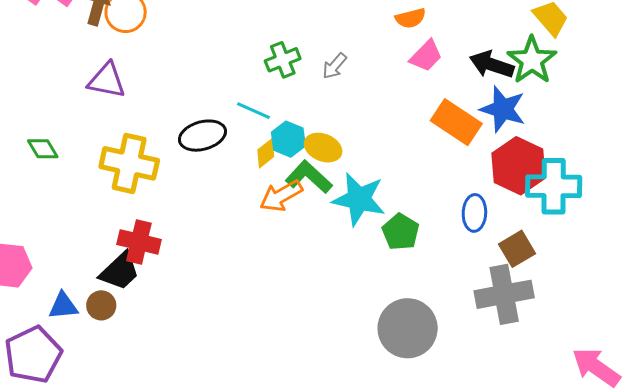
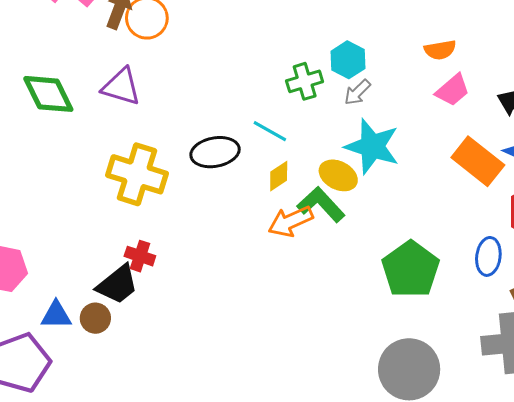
cyan hexagon: (288, 139) -> (348, 60), moved
green diamond: (43, 149) -> (48, 94), moved, size x1.6
cyan star: (359, 199) -> (372, 146), moved
green pentagon: (401, 232) -> (411, 269), size x1.5
red cross: (139, 242) -> (140, 256), size x0.7

